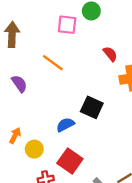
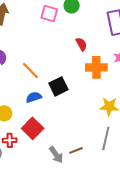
orange line: (53, 63) -> (30, 70), moved
black square: (92, 107) -> (58, 86), turned 30

